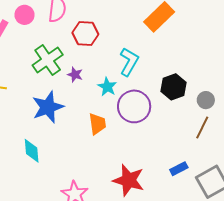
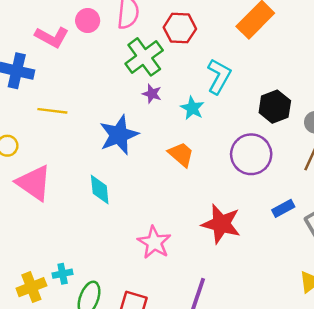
red hexagon: (85, 33) -> (180, 28), moved
green cross: (48, 60) -> (144, 57), moved
purple circle: (134, 106) -> (251, 154), moved
orange trapezoid: (97, 124) -> (181, 154), turned -40

